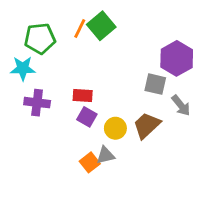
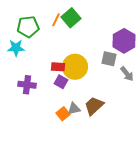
purple cross: (37, 103) -> (27, 85), moved
brown trapezoid: (147, 125) -> (94, 106), moved
yellow circle: (115, 128) -> (75, 67), moved, size x1.6

